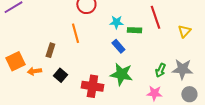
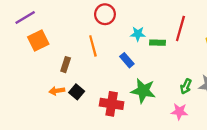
red line: (155, 17) -> (180, 28), turned 35
blue rectangle: (118, 46) -> (127, 60), moved
orange square: (15, 61) -> (38, 40), moved
orange arrow: (34, 71) -> (57, 91), moved

